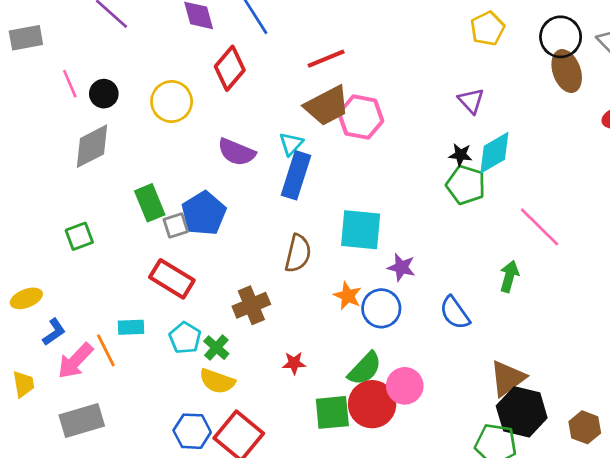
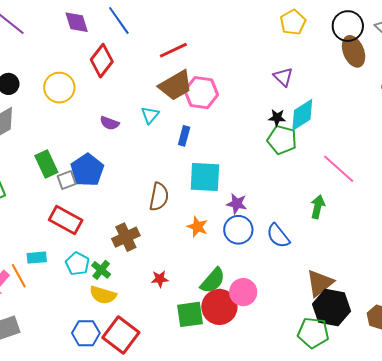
purple semicircle: (237, 152) -> (110, 123), size x0.7
blue rectangle: (296, 175) -> (184, 136), moved, size x0.6
blue circle: (381, 308) -> (238, 230), moved

